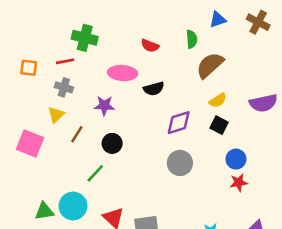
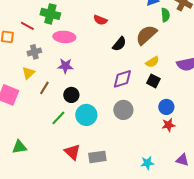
green semicircle: (192, 39) -> (165, 15), moved
red line: (65, 61) -> (27, 26), moved, turned 40
pink ellipse: (123, 73) -> (64, 37), moved
gray cross: (64, 87) -> (34, 52), turned -32
black semicircle: (154, 89) -> (119, 44), moved, turned -35
cyan circle: (73, 206) -> (86, 115), moved

